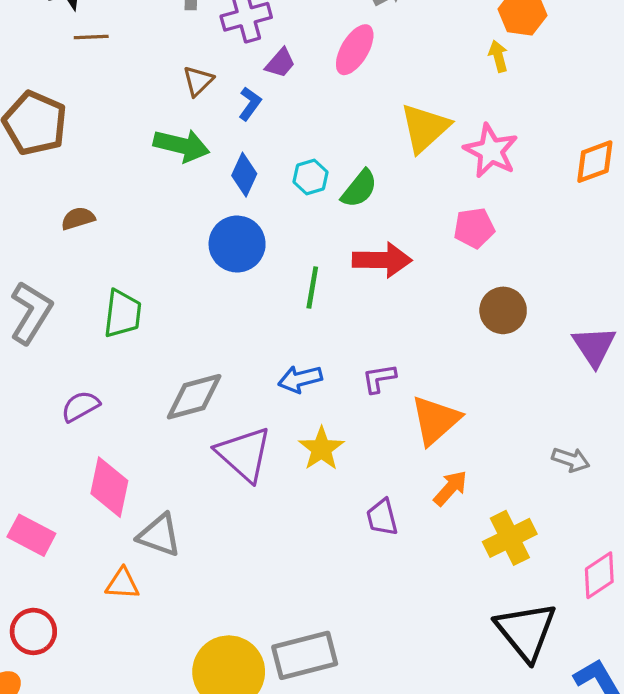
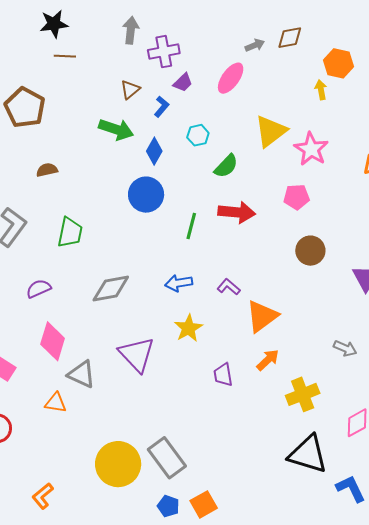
cyan hexagon: (311, 177) -> (198, 135), moved
purple L-shape: (379, 378) -> (229, 287), turned 45
purple triangle: (244, 454) -> (137, 354), moved
black triangle: (526, 631) -> (308, 454), turned -39
gray rectangle: (305, 655) -> (167, 458), turned 63

